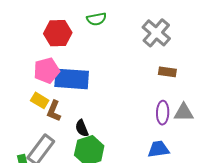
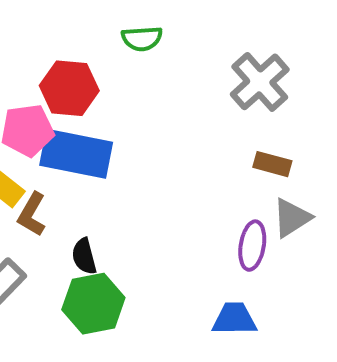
red hexagon: (58, 33) -> (69, 88), moved
gray triangle: (184, 112) -> (292, 218), moved, turned -40

